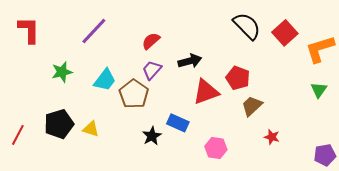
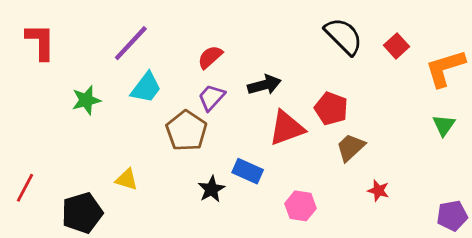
red square: (285, 33) -> (396, 46), size x0.7
cyan trapezoid: (105, 80) -> (146, 88), moved
black pentagon: (59, 124) -> (82, 213), moved

